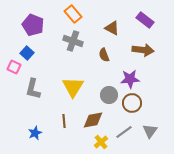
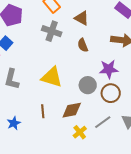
brown triangle: (112, 28) -> (82, 18), moved
yellow triangle: (73, 87) -> (52, 77), turned -45

